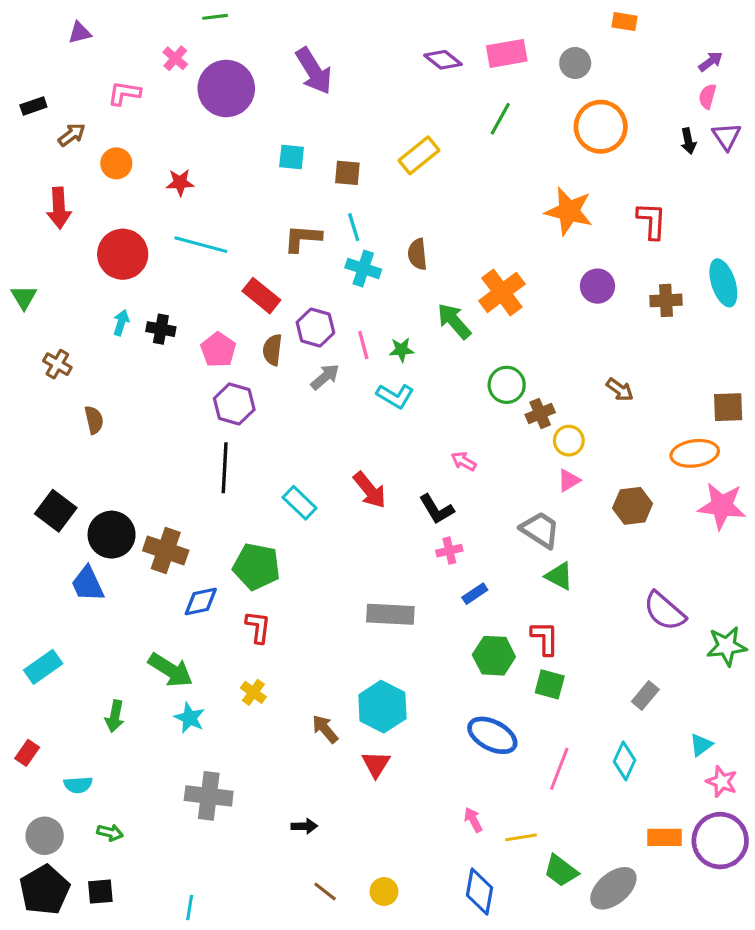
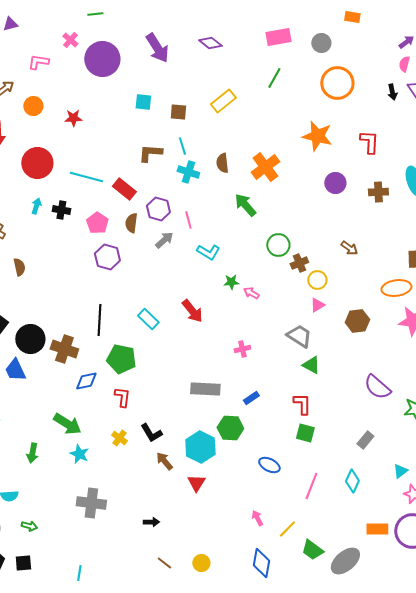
purple diamond: (443, 60) -> (210, 43), moved
cyan line: (201, 245) -> (86, 177), moved
orange cross: (502, 292) -> (265, 167), moved
green star: (402, 350) -> (231, 282), moved
black line: (225, 468) -> (99, 320), moved
black L-shape: (437, 509) -> (151, 433), moved
blue rectangle: (475, 594) -> (251, 398), moved
green hexagon: (494, 656) -> (230, 428), moved
blue ellipse: (492, 735) -> (269, 465), size x0.7
yellow line: (521, 837) -> (287, 529), turned -36

